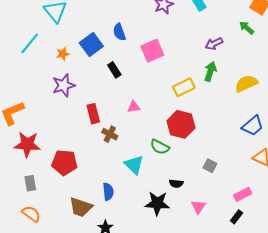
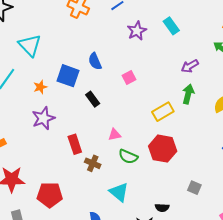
blue square: (91, 45) -> (68, 76), turned -30
pink square: (152, 51) -> (129, 77), size x0.6
green semicircle: (160, 147) -> (128, 157), moved

